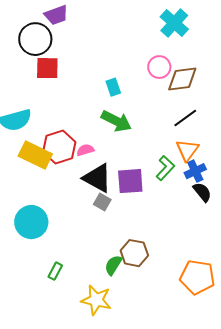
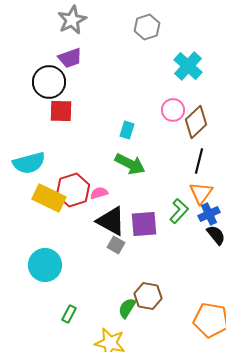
brown diamond: (182, 79) -> (196, 122), turned -36
cyan rectangle: (113, 87) -> (127, 130), turned 36
black line: (185, 118) -> (199, 161), turned -40

